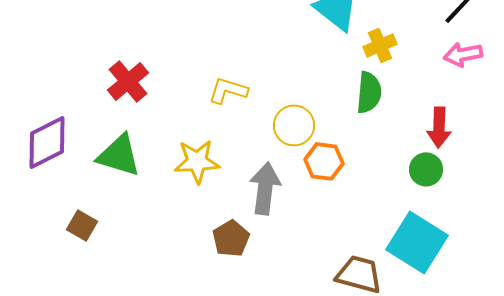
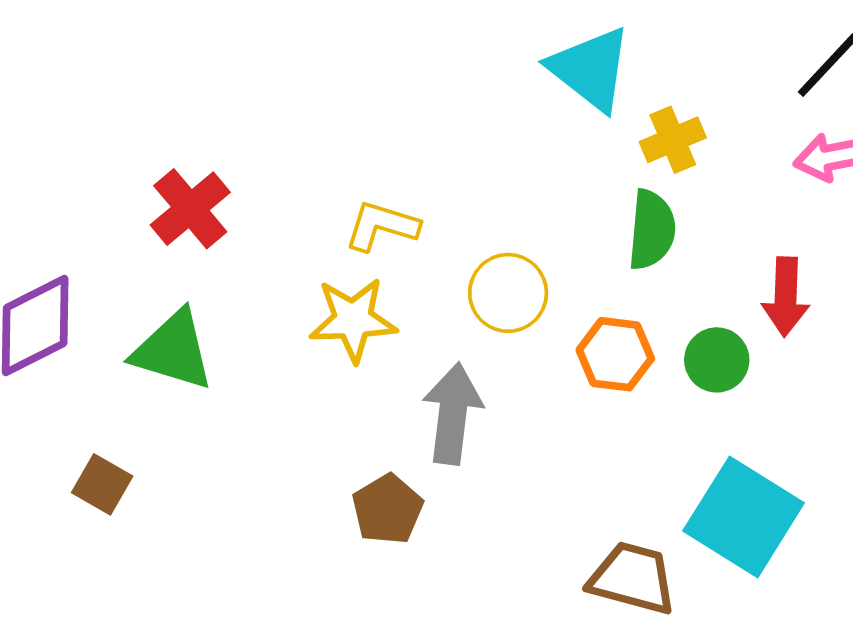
yellow star: (197, 161) -> (353, 320), moved
orange hexagon: (324, 161) -> (615, 354), moved
green circle: (426, 169) -> (717, 360), moved

